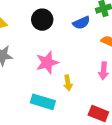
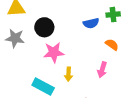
black circle: (42, 20) -> (44, 27), moved

